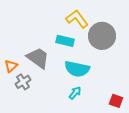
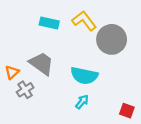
cyan rectangle: (65, 41) -> (49, 23), moved

